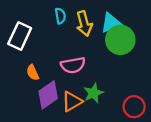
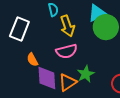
yellow arrow: (84, 24) -> (67, 26), moved
purple diamond: (48, 95) -> (47, 78), turned -55

